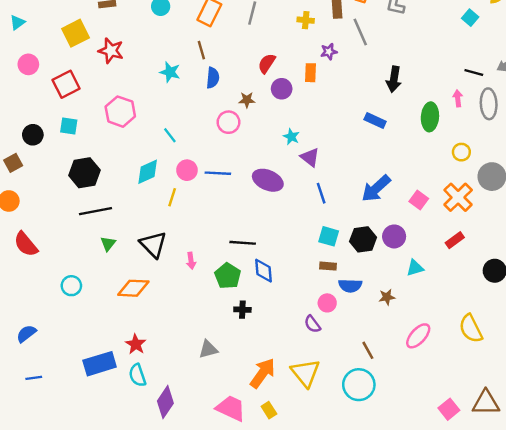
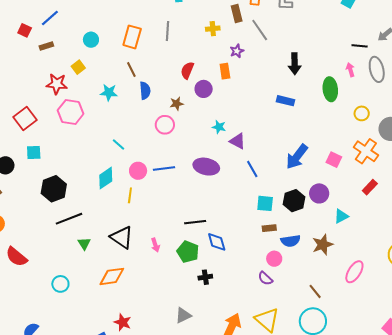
yellow square: (75, 33) -> (78, 67), moved, size x0.6
pink hexagon: (120, 112) -> (71, 112), moved
brown star: (387, 297) -> (323, 245), size x1.5

